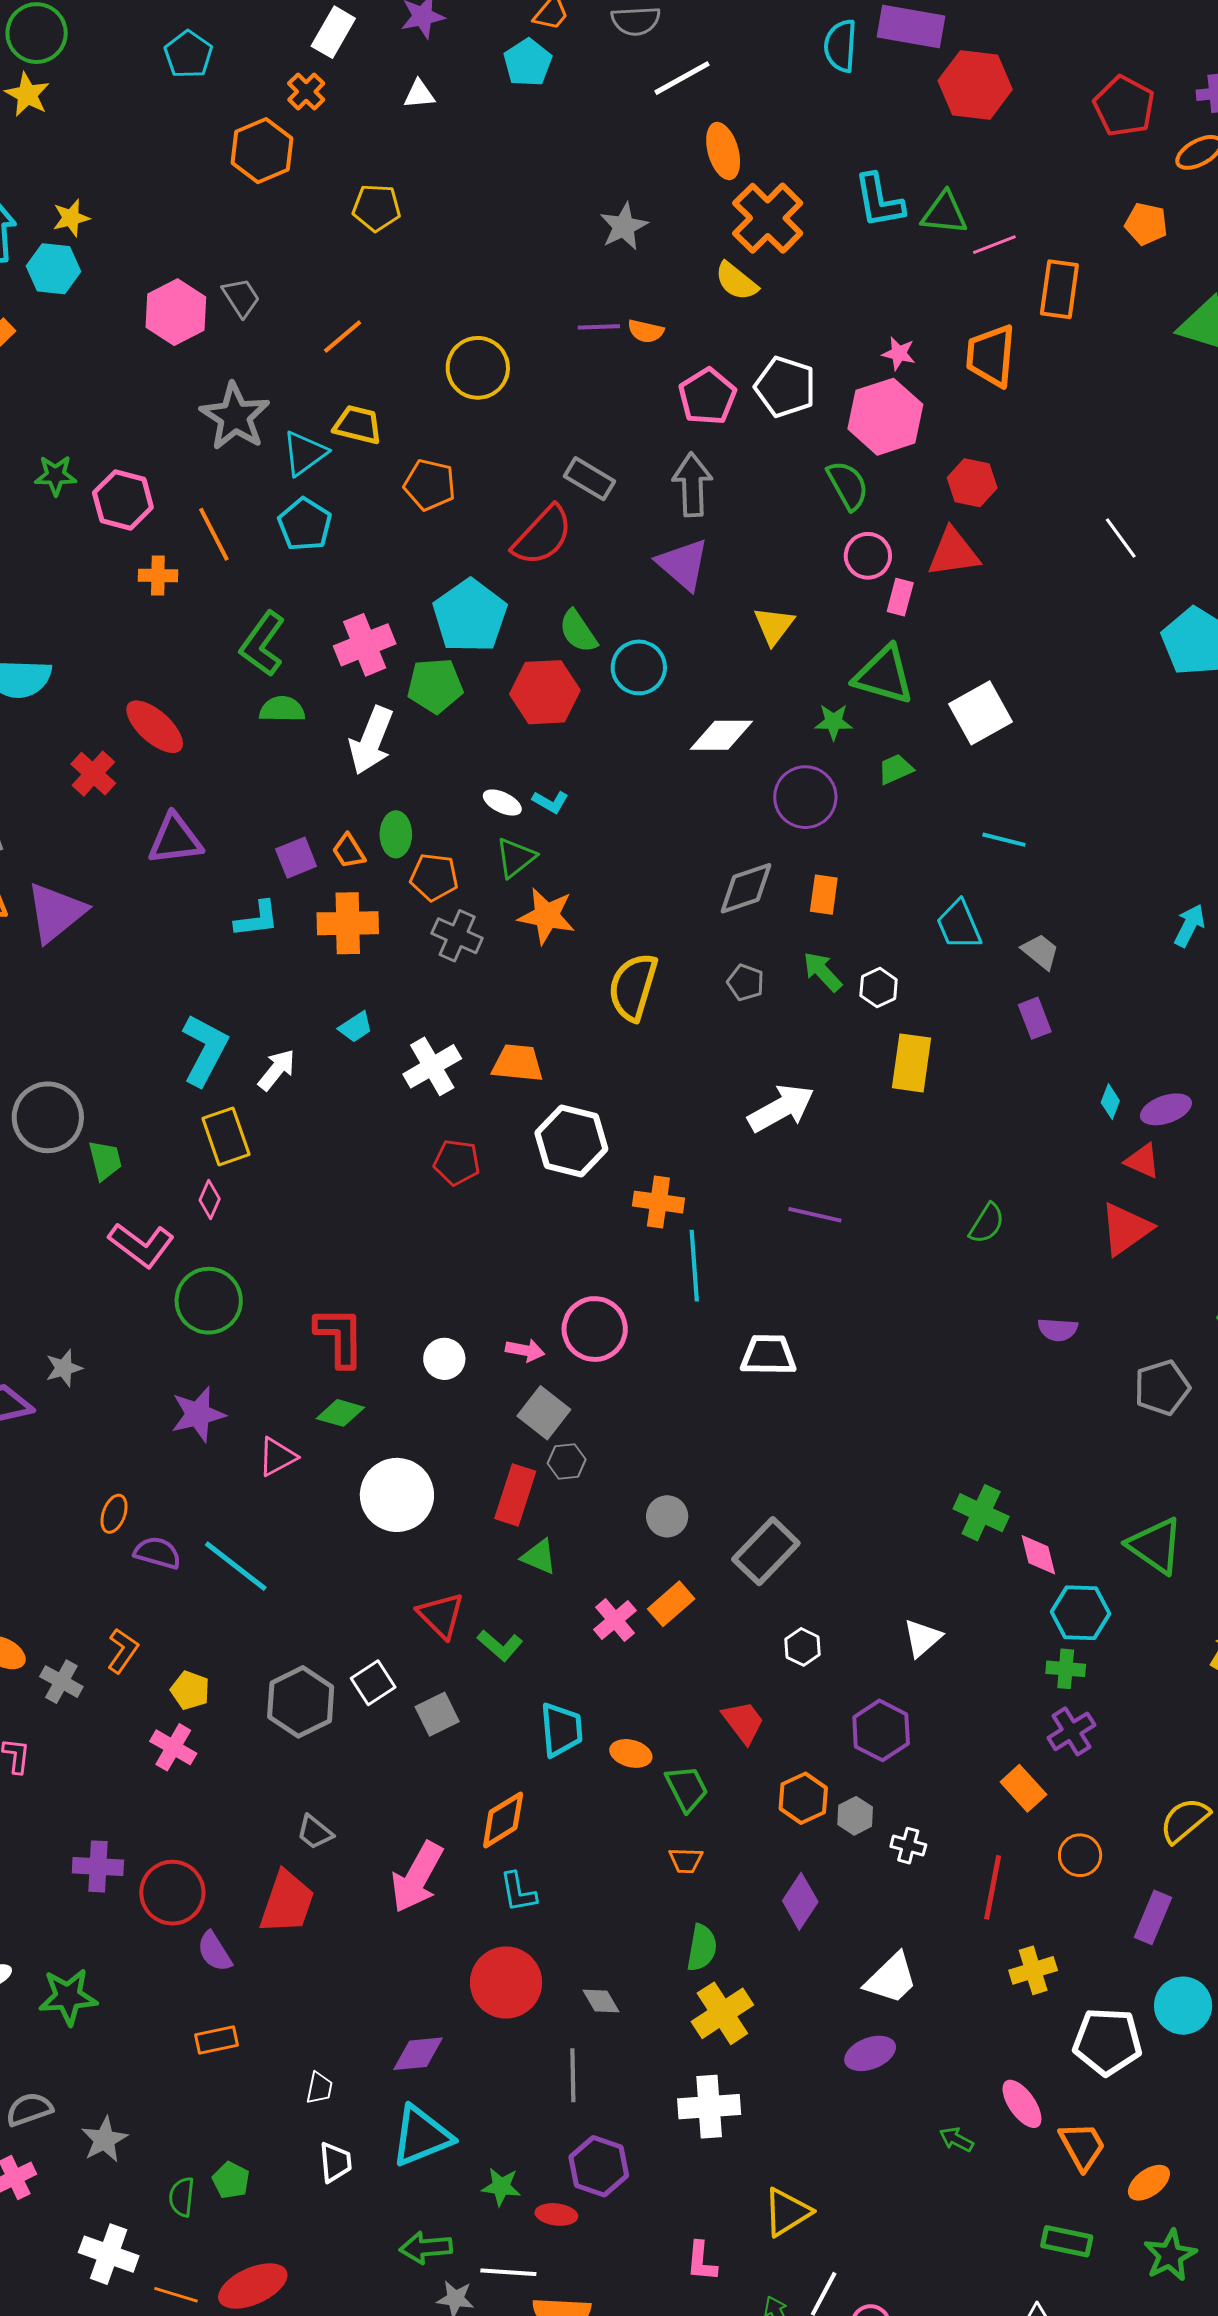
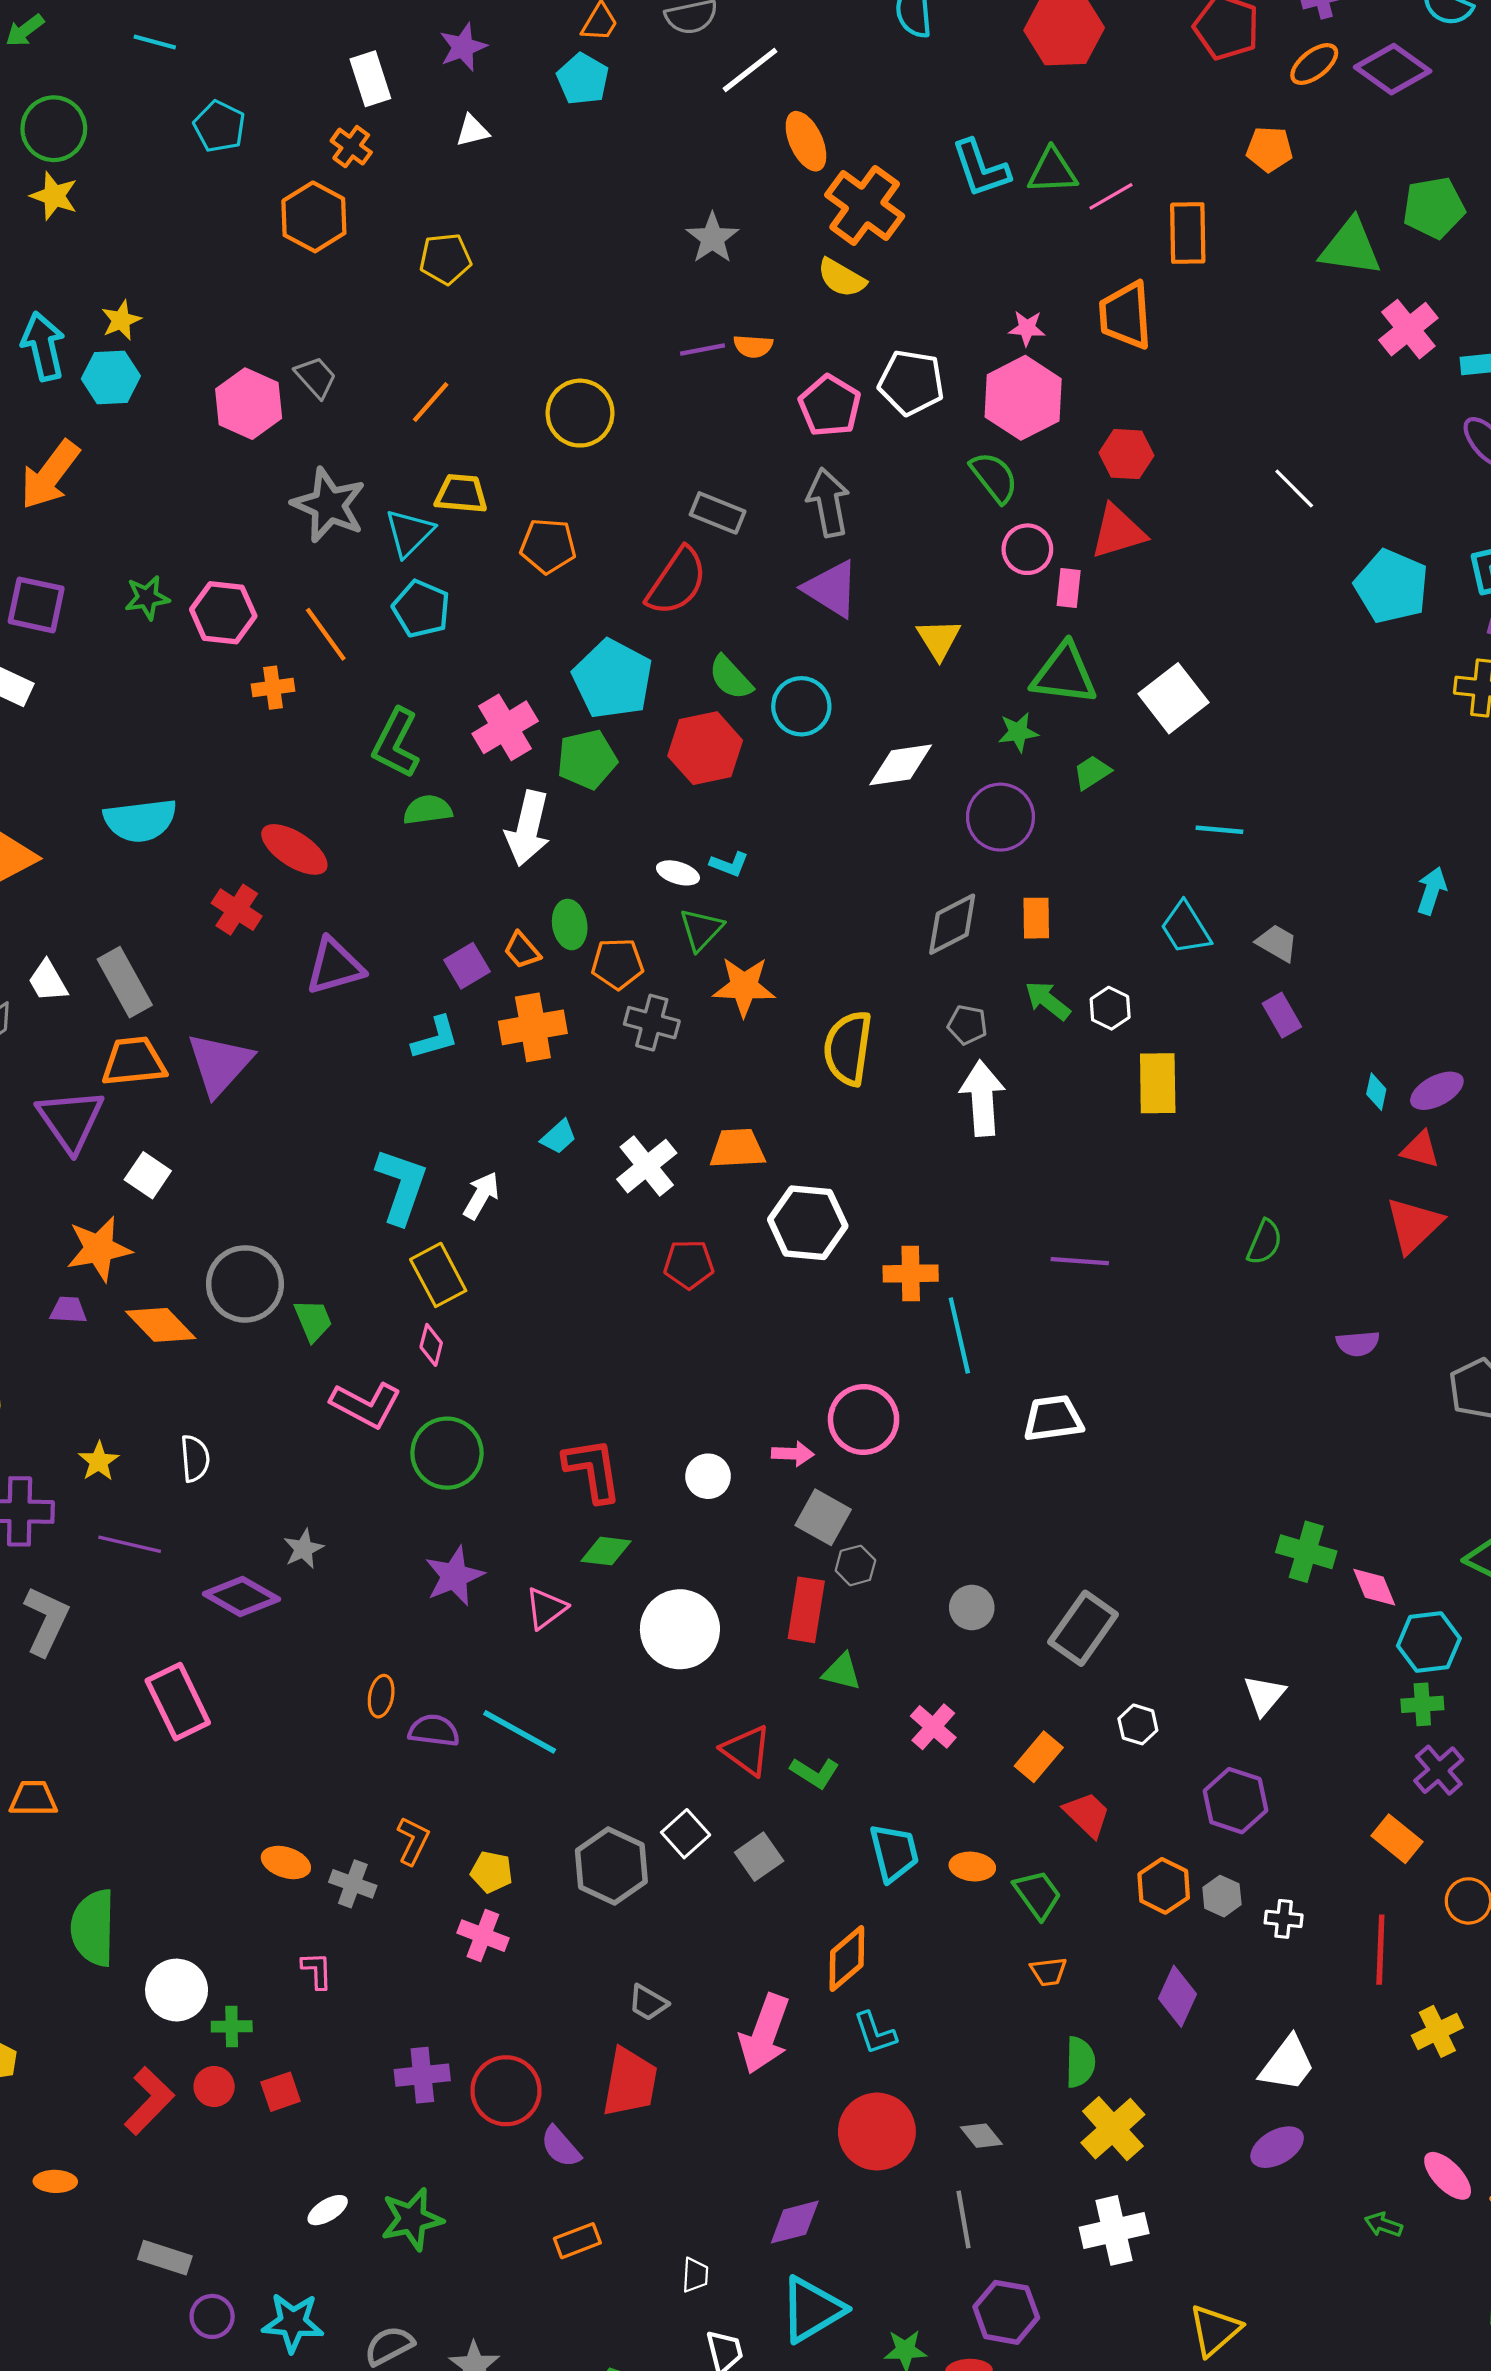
white rectangle: (333, 32) -> (370, 79), turned -39
white arrow: (781, 1108) -> (982, 1098), moved, turned -56
orange rectangle: (671, 1604) -> (1039, 1757), moved

